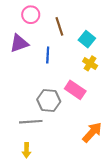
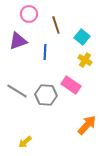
gray line: (31, 122) -> (17, 91), moved, turned 35
yellow arrow: (26, 150) -> (25, 142), turned 48

